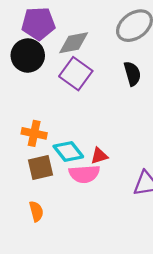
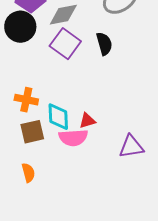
black semicircle: (132, 74) -> (104, 44), moved
cyan diamond: (68, 152) -> (58, 117), turned 36

